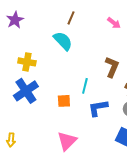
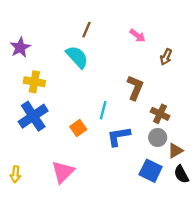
purple star: (15, 20) -> (20, 47), moved
orange square: (64, 101) -> (78, 128), turned -32
pink triangle: (67, 141) -> (63, 172), moved

